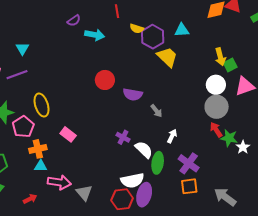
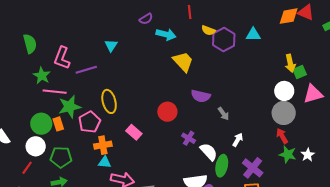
cyan triangle: (22, 49) -> (111, 45), moved
yellow trapezoid: (167, 57) -> (183, 62), moved
red circle: (105, 80) -> (167, 112), moved
green star: (229, 138) -> (288, 154), moved

